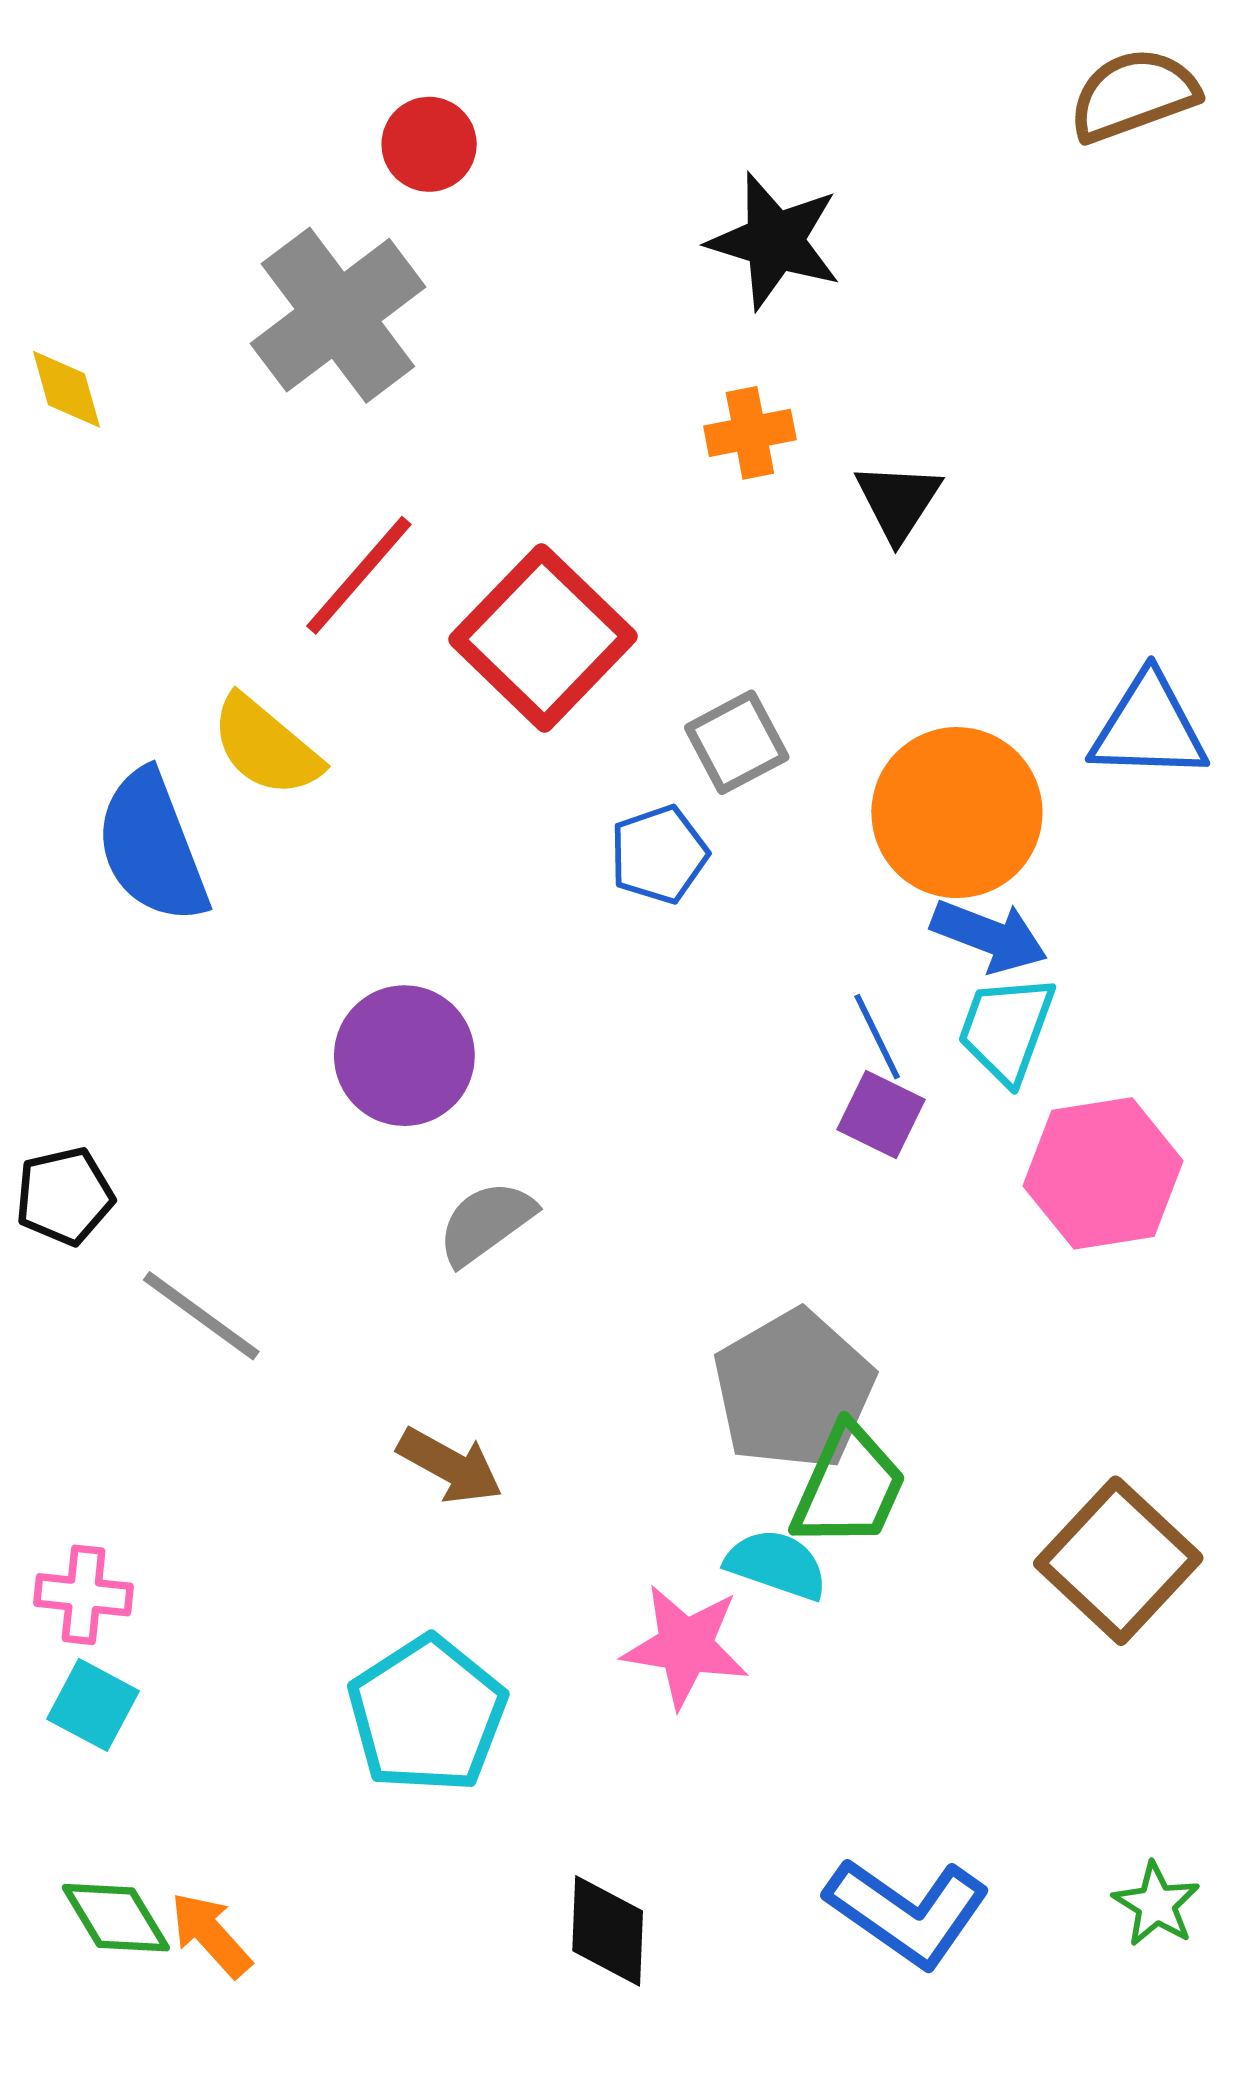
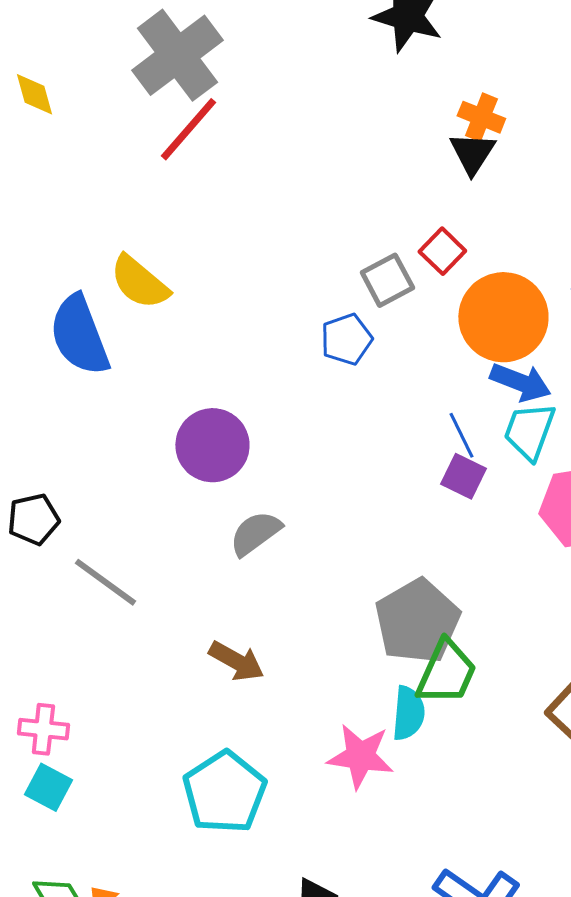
orange cross: (750, 433) -> (481, 117), moved, turned 33
red line: (359, 575) -> (188, 129), moved
red square: (543, 638) -> (442, 251), moved, size x0.5
cyan semicircle: (777, 1564) -> (408, 713), turned 76

